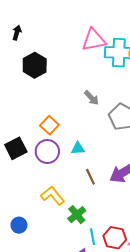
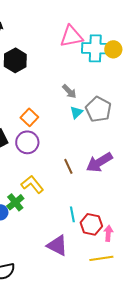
cyan triangle: (78, 148) -> (76, 112), moved, turned -40
green cross: (77, 215) -> (15, 202), moved
cyan line: (93, 237) -> (72, 214), moved

